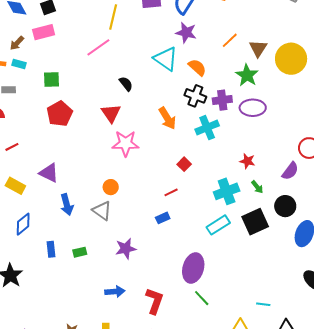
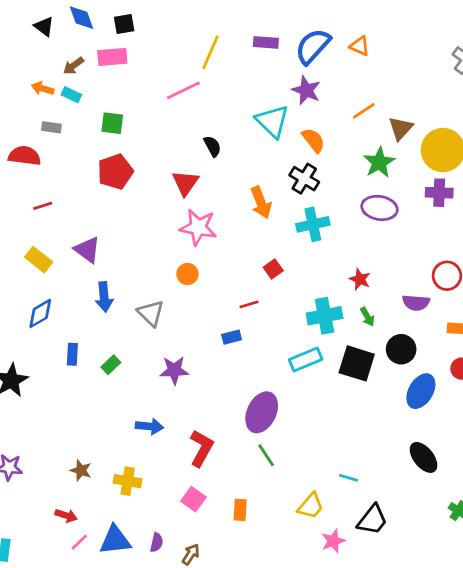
purple cross: (222, 100) -> (439, 193), moved
purple semicircle: (290, 171) -> (416, 303), turned 48
orange circle: (111, 187) -> (187, 274), moved
black square: (255, 222) -> (357, 363), turned 32
green rectangle: (80, 252) -> (111, 365), turned -40

